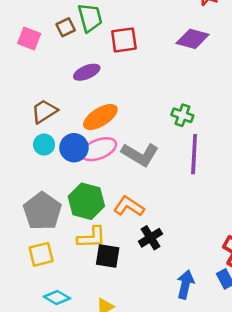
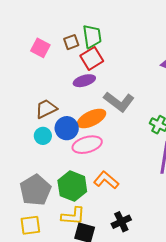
red square: (124, 40) -> (92, 58), moved, turned -30
blue circle: (74, 148) -> (67, 128), moved
gray L-shape: (140, 154) -> (119, 102), moved
orange L-shape: (129, 206) -> (106, 180), moved

